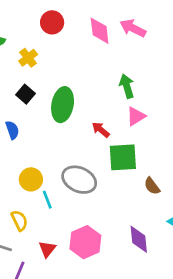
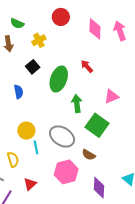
pink arrow: (133, 28) -> (120, 31), turned 36
green arrow: (127, 86) -> (77, 104), moved
red arrow: (101, 130) -> (87, 66), moved
green square: (123, 157) -> (97, 125), turned 30
brown semicircle: (152, 186) -> (89, 155), moved, turned -32
pink hexagon: (85, 242) -> (66, 172), moved

